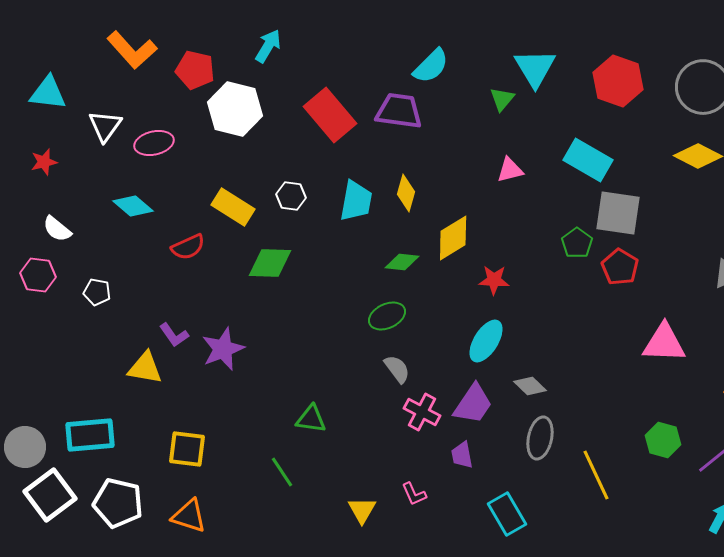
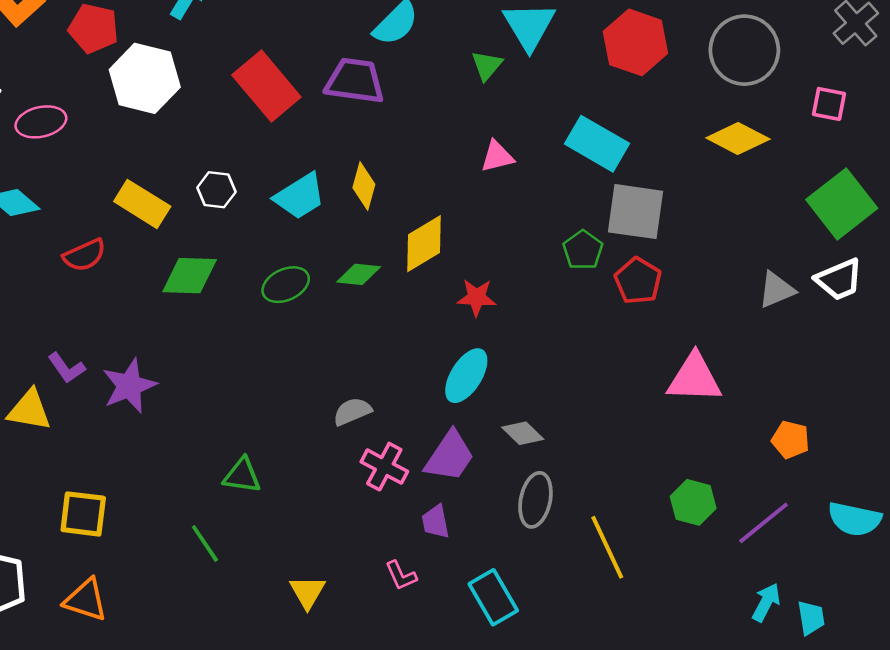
cyan trapezoid: (356, 201) -> (300, 196), turned 48
green ellipse: (387, 316) -> (286, 285), moved
gray semicircle: (397, 369) -> (352, 411), turned -76
pink L-shape: (414, 494) -> (401, 575), moved

